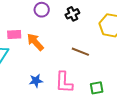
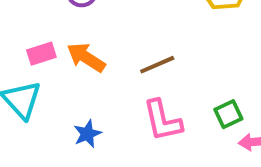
brown line: (80, 52) -> (157, 65), moved, turned -30
blue star: (36, 81) -> (87, 134), moved

